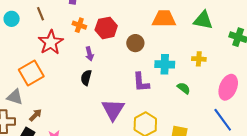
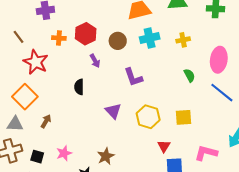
purple arrow: (89, 54) -> (95, 61), moved
cyan cross: (165, 64) -> (150, 38), moved
green semicircle: (184, 88) -> (189, 75), moved, turned 40
purple triangle: (113, 110) -> (113, 111), size x0.7
brown arrow: (36, 115) -> (46, 121), moved

